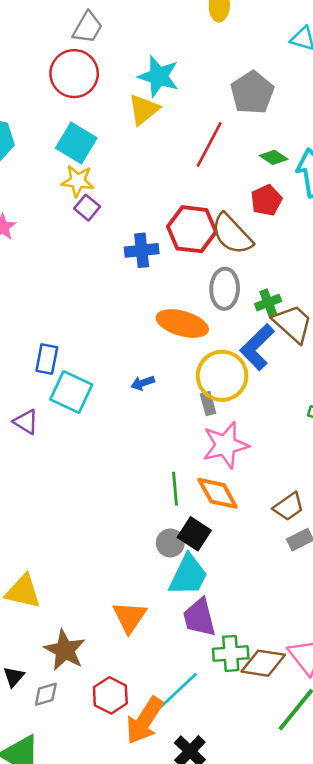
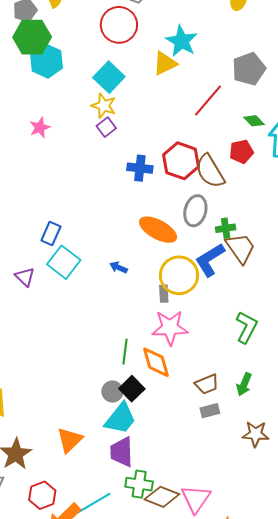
blue arrow: (143, 383) -> (118, 267), turned 30

